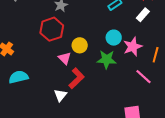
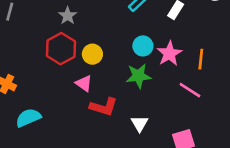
yellow circle: (80, 45) -> (92, 54), moved
red L-shape: (76, 78) -> (104, 107), turned 70
white triangle: (60, 95) -> (140, 124), moved

